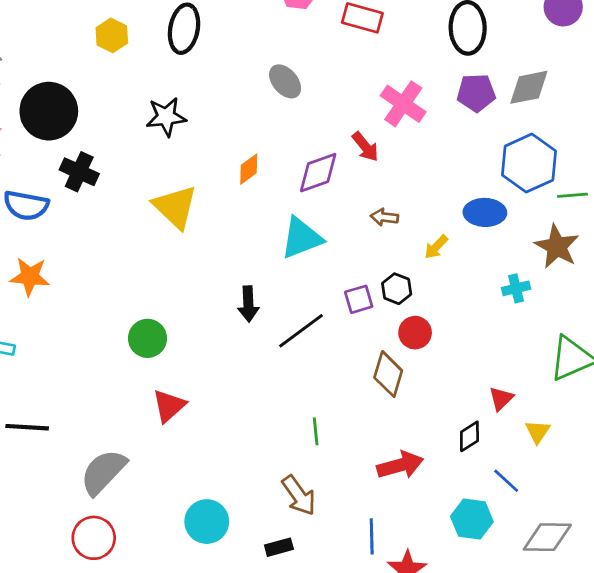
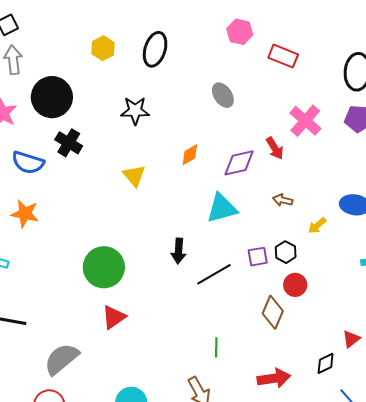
yellow triangle: (175, 207) -> (134, 176), size x0.7
green circle: (148, 338) -> (104, 267), size x1.5

